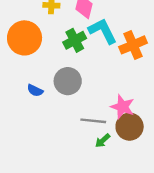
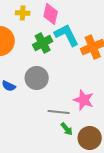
brown circle: (130, 127) -> (90, 138), moved
green arrow: (103, 141) -> (67, 129), turned -88

